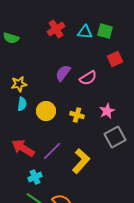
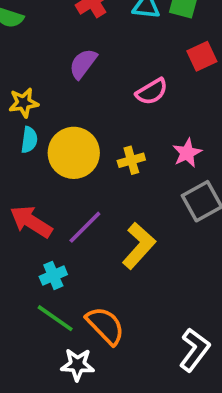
purple semicircle: (63, 73) -> (83, 64), moved
yellow circle: (46, 111) -> (74, 153), size x1.4
yellow cross: (77, 115) -> (131, 160), turned -32

